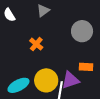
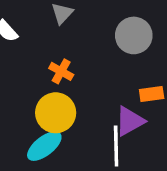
yellow circle: (46, 80) -> (56, 113), moved

